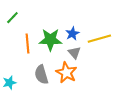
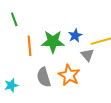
green line: (12, 18) -> (14, 19), turned -64
gray triangle: (74, 53) -> (87, 55), moved

